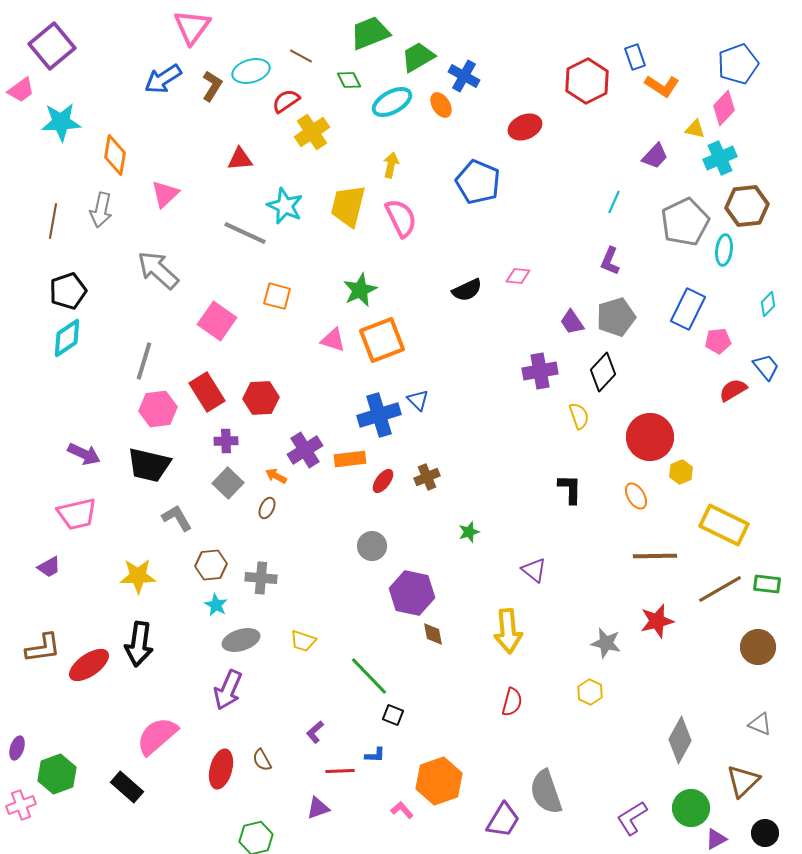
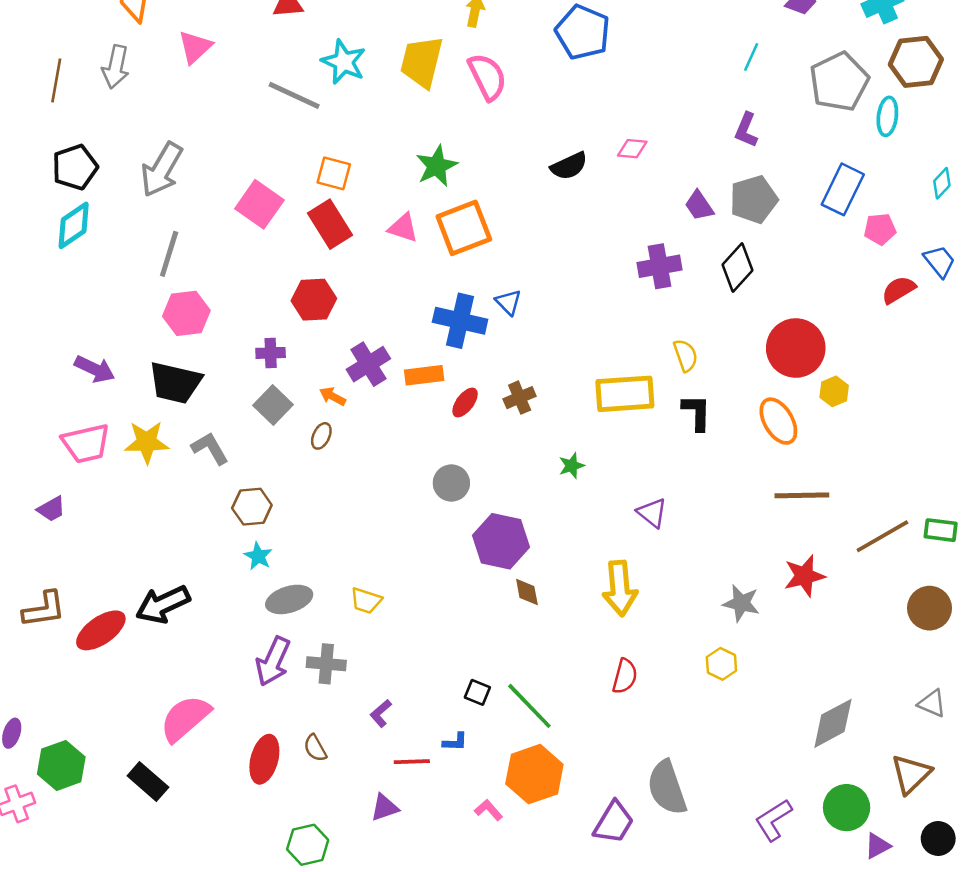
gray arrow: (158, 270) -> (162, 170), moved, turned -102
red rectangle: (207, 392) -> (330, 224), moved
blue cross: (379, 415) -> (460, 321), turned 30
yellow semicircle: (579, 416) -> (685, 355), moved
orange ellipse: (636, 496) -> (778, 421), size x1.4
yellow rectangle: (724, 525) -> (625, 394), moved, turned -30
yellow star: (138, 576) -> (147, 442), moved
gray cross: (261, 578) -> (326, 664), moved
black arrow: (139, 644) -> (163, 604), turned 57
green line: (369, 676) -> (529, 706), moved
gray diamond: (680, 740) -> (833, 723), turned 33

